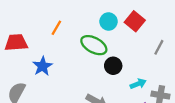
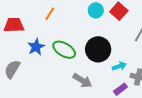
green ellipse: (94, 45) -> (64, 50), moved
black circle: (113, 66) -> (98, 49), size x1.6

